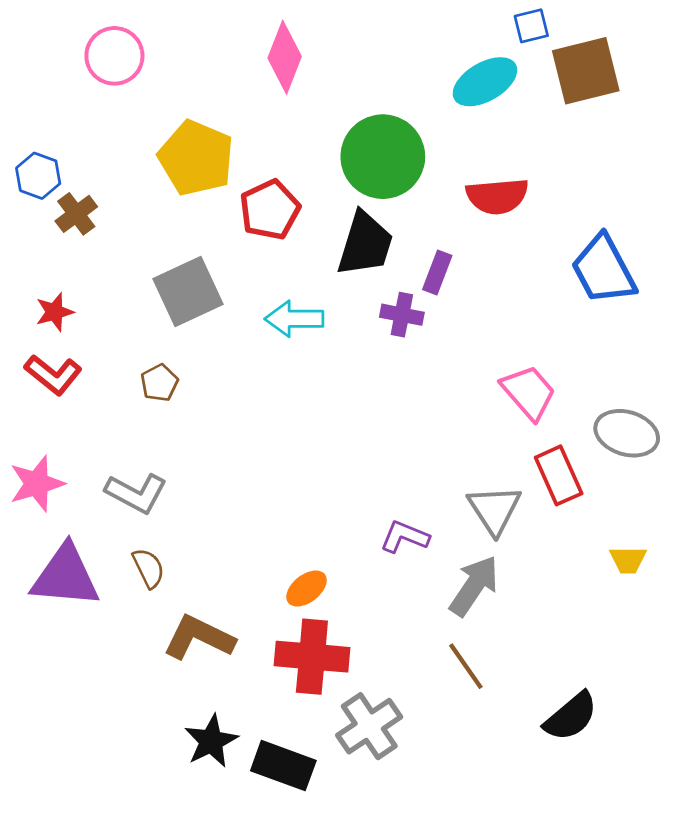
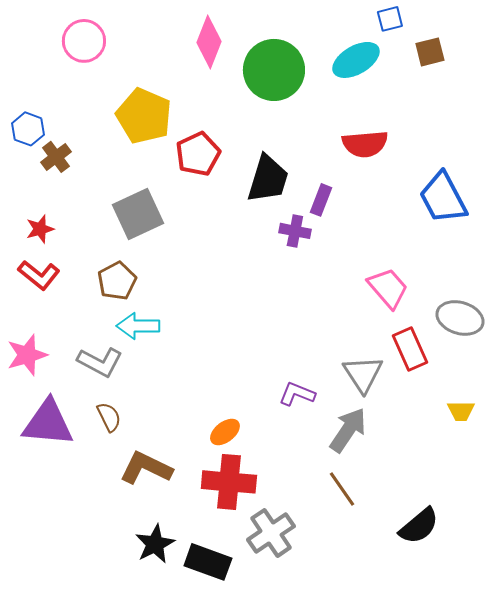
brown square: (586, 71) -> (430, 52), size x0.6
green circle: (383, 157) -> (274, 70), moved
cyan arrow: (294, 319) -> (138, 326), moved
brown pentagon: (159, 383) -> (117, 281), size x1.4

